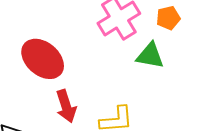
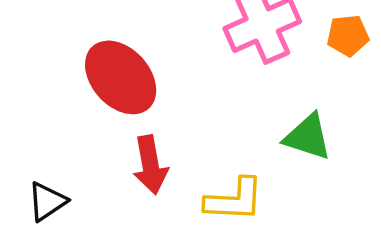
green triangle: (150, 56) -> (308, 137), moved

